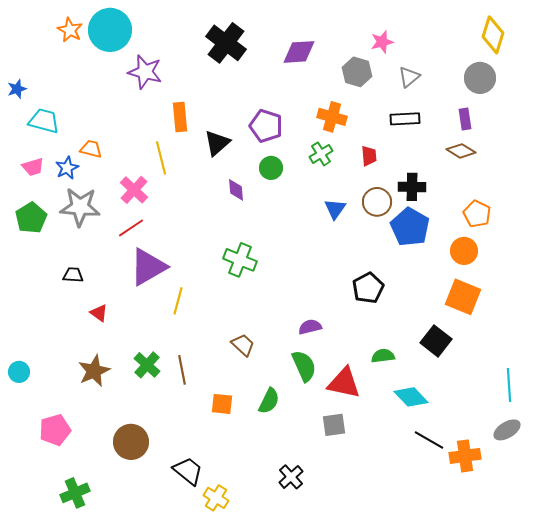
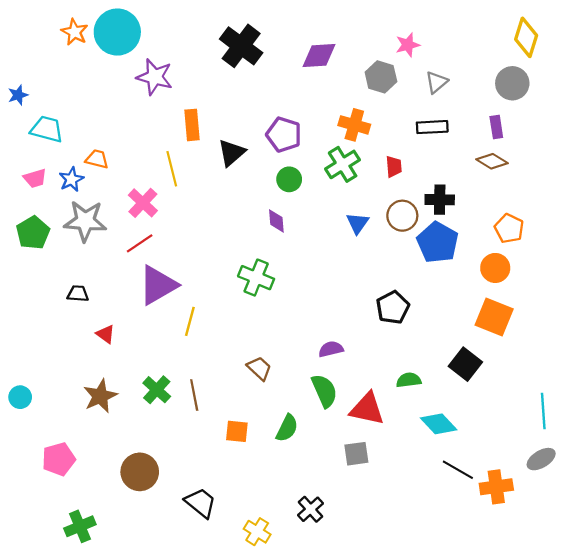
green cross: (321, 154) -> (343, 164), size x1.4
purple diamond: (236, 190) -> (276, 221), moved
yellow cross: (216, 498) -> (257, 532), moved

